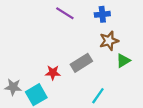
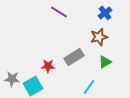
blue cross: (102, 14) -> (105, 13), moved, turned -32
green triangle: (123, 61) -> (105, 62), moved

